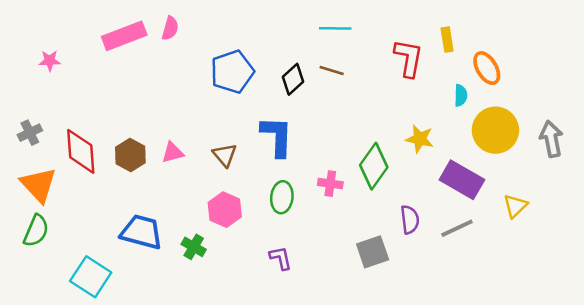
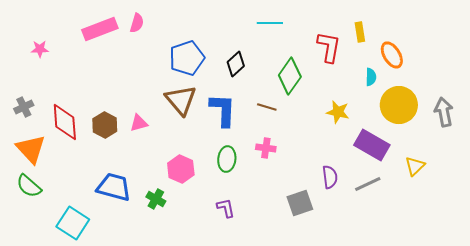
brown line: (332, 71) -> (267, 107), moved
brown triangle: (225, 155) -> (181, 100), moved, size x1.6
green diamond: (374, 166) -> (290, 76), moved
green semicircle: (36, 231) -> (29, 186), turned 108

